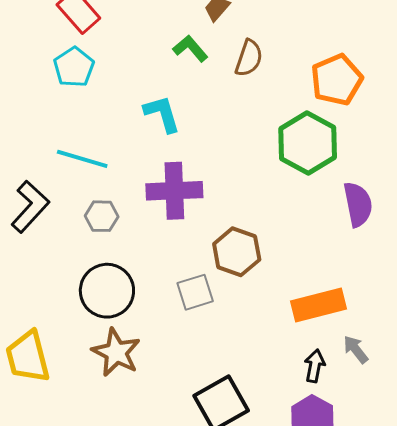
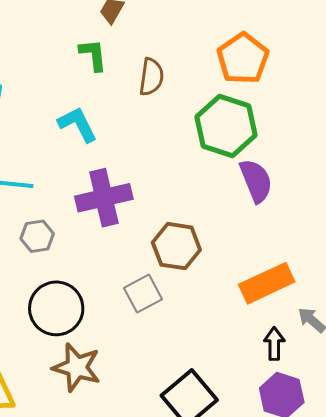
green L-shape: (190, 48) -> (93, 55), turned 45
brown semicircle: (249, 58) -> (151, 77), moved
purple semicircle: (358, 204) -> (256, 181), moved

